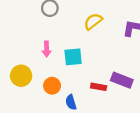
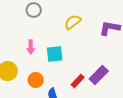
purple rectangle: (122, 80) -> (99, 75), turned -66
red rectangle: (99, 87) -> (78, 81), turned -56

